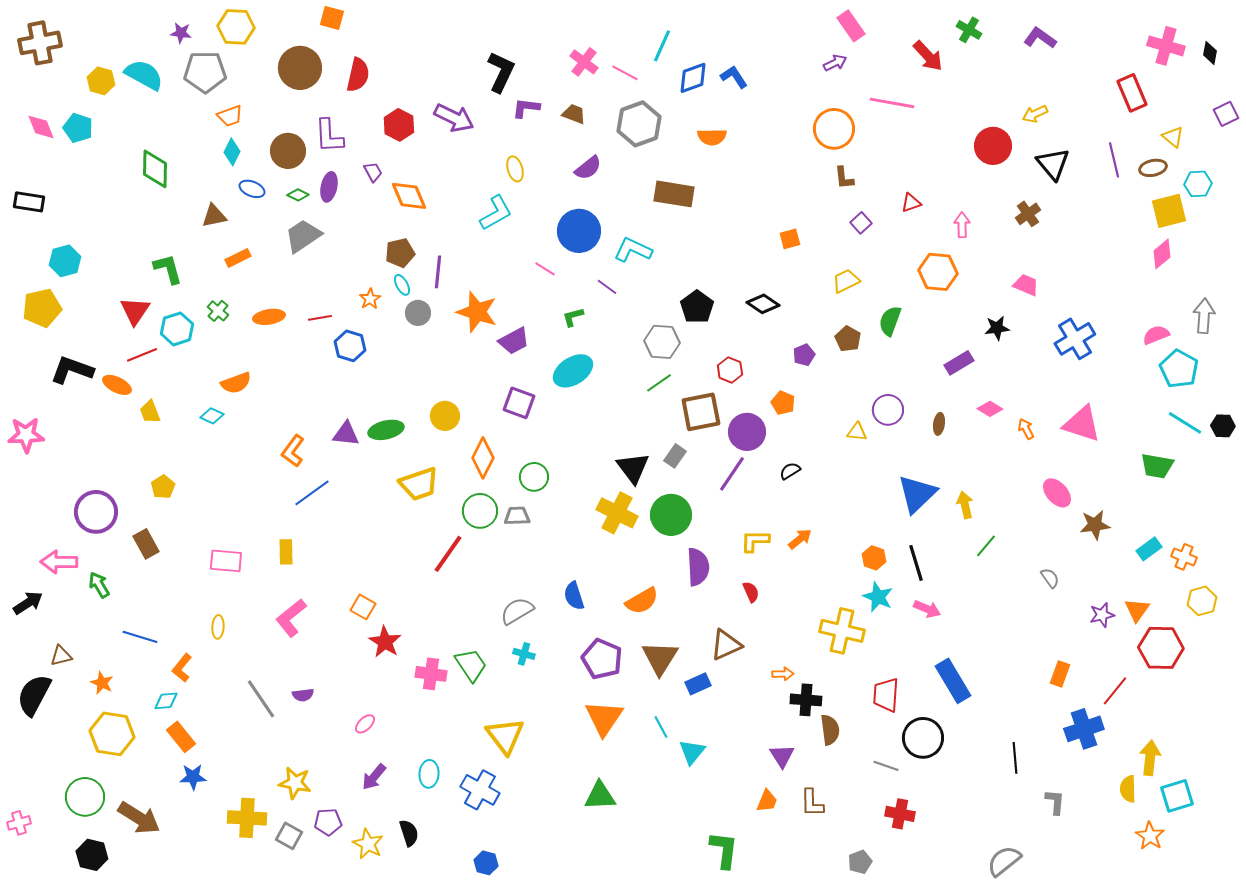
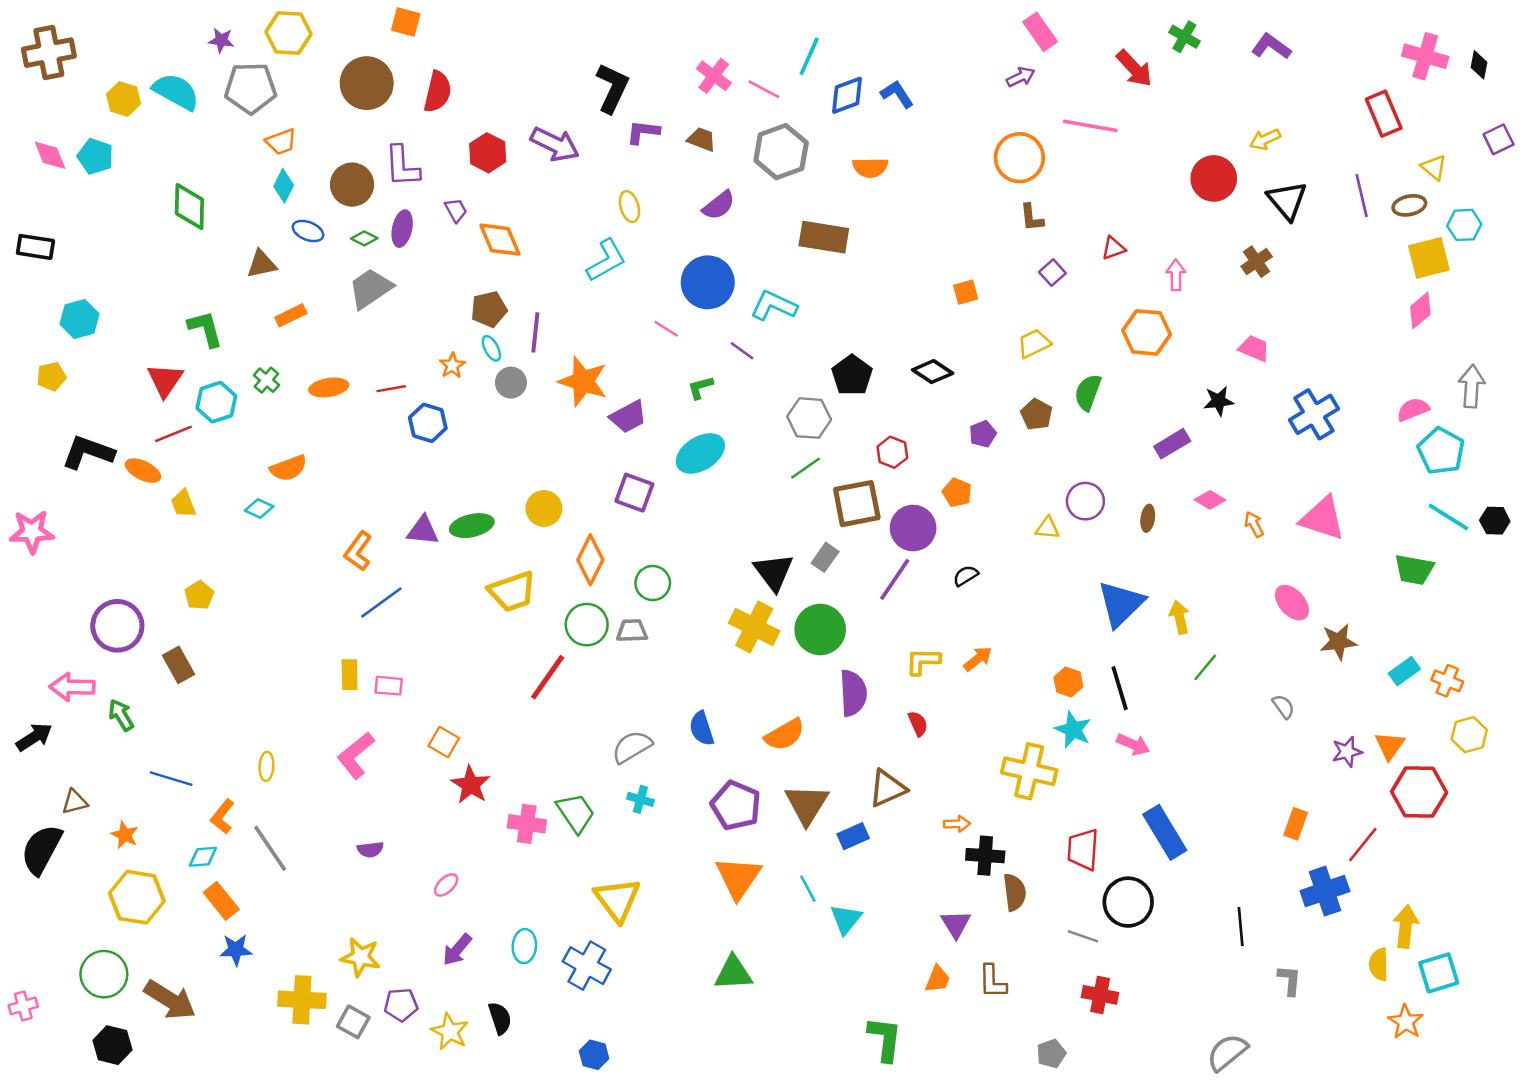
yellow pentagon: (42, 308) -> (51, 376), size x0.6
pink rectangle: (226, 561) -> (389, 686), moved, size x0.7
gray line: (261, 699) -> (270, 848), moved

